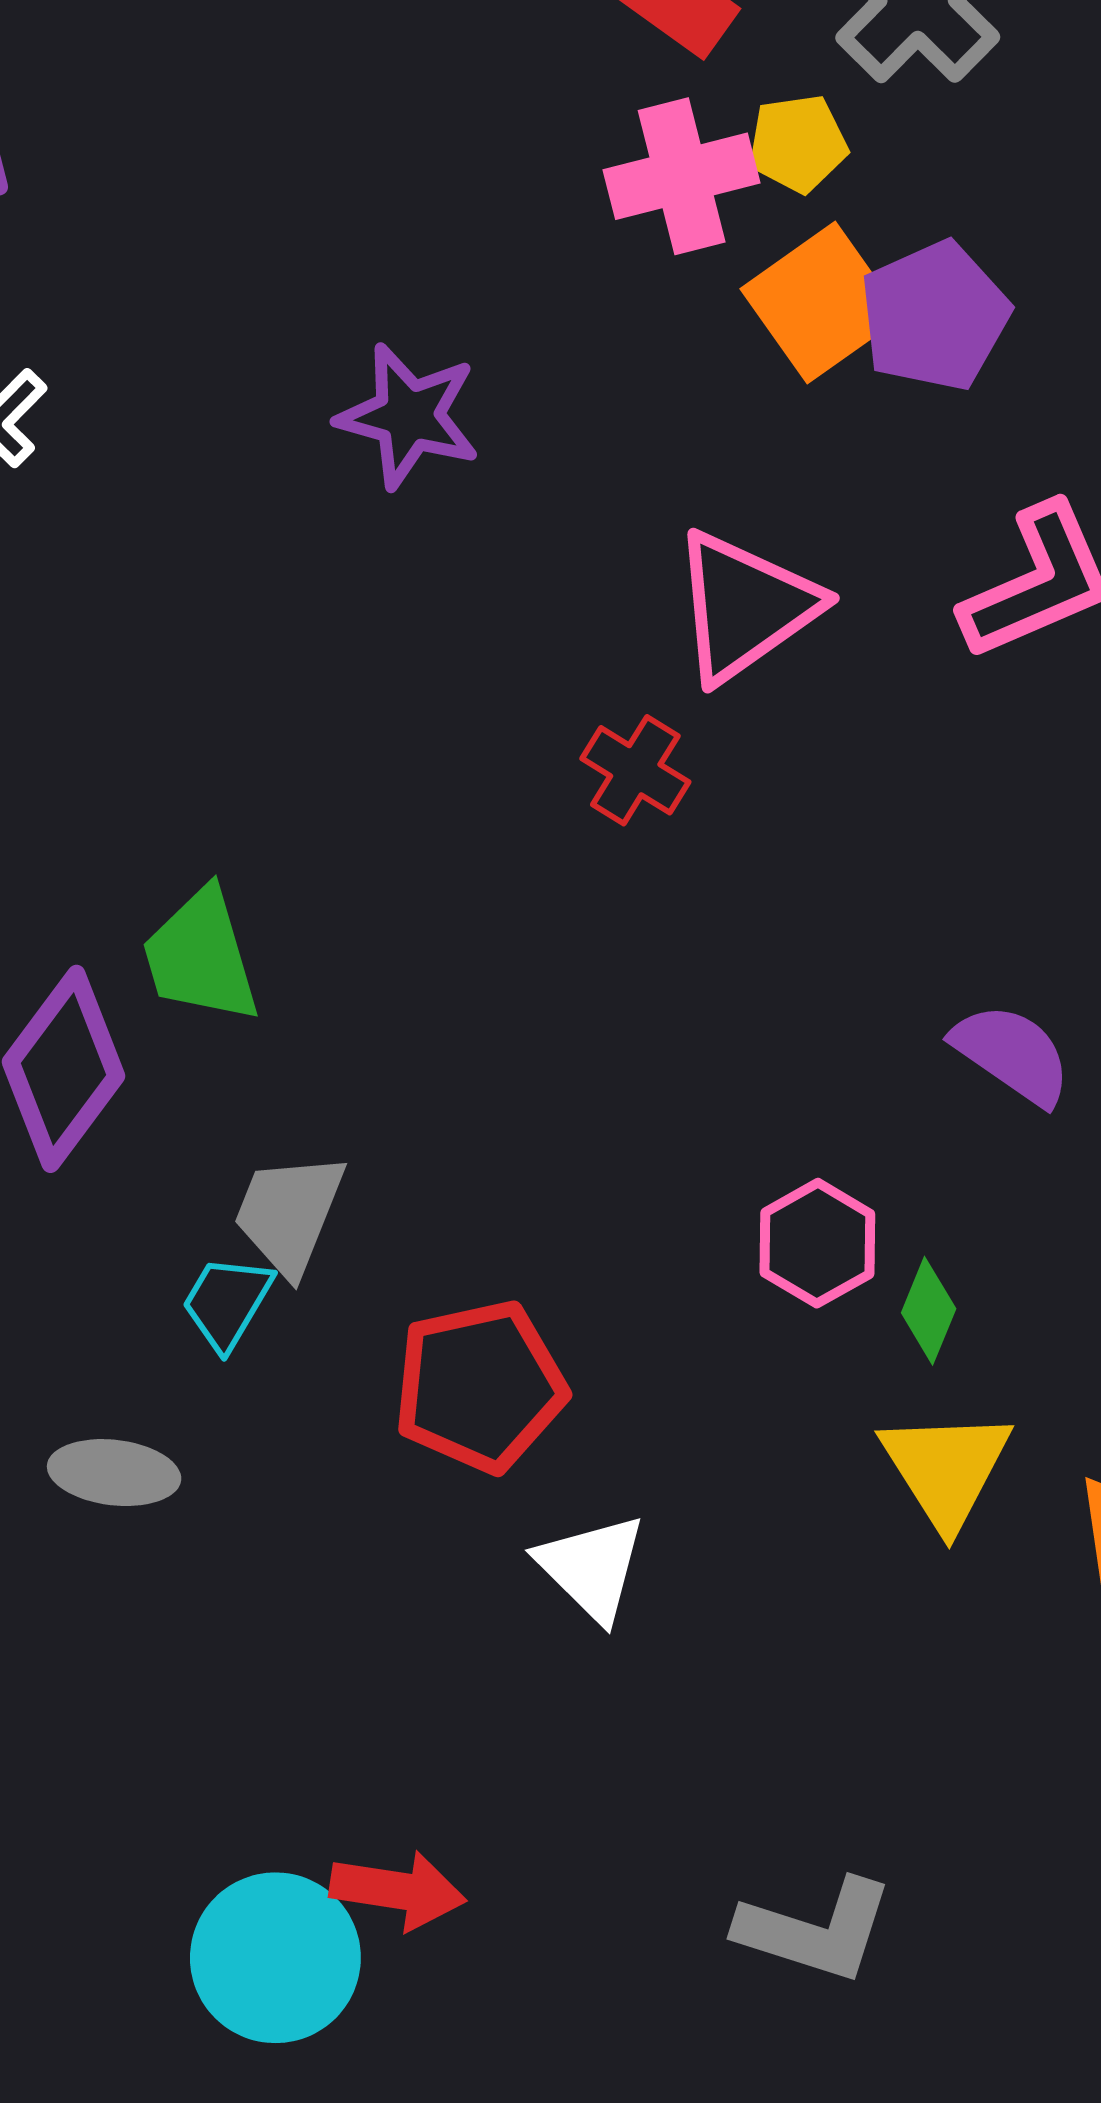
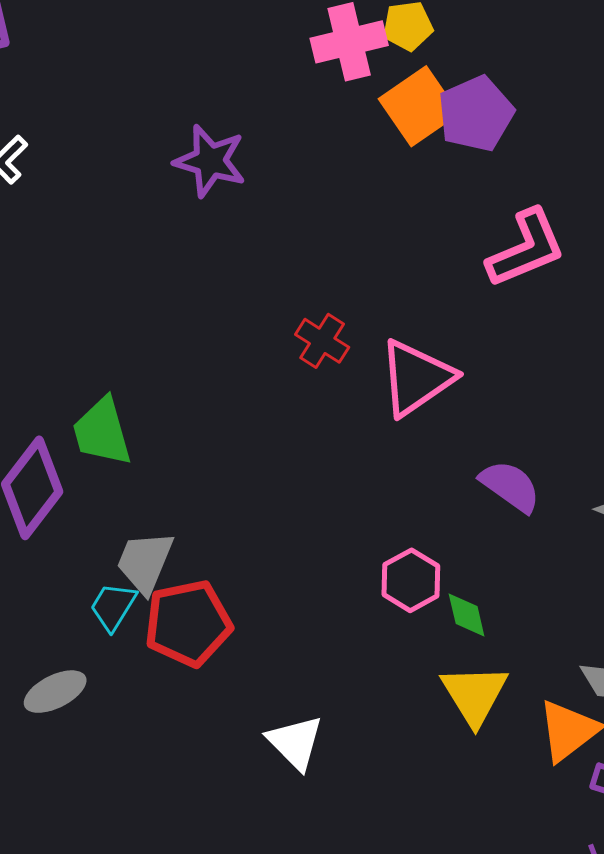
pink triangle: (745, 606) -> (416, 378), moved
green diamond: (929, 1311) -> (467, 615), turned -36
red pentagon: (480, 1386) -> (188, 623), moved
gray ellipse: (114, 1473) -> (55, 692), turned -34

